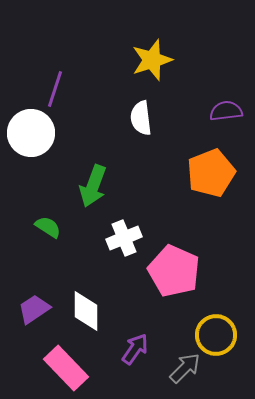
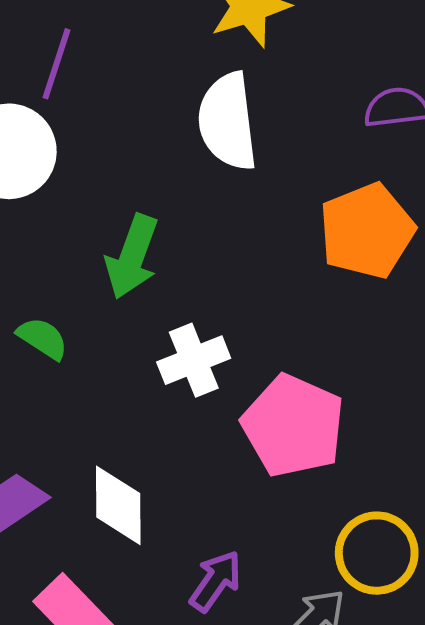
white semicircle: (141, 118) -> (228, 122), size x1.4

